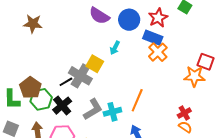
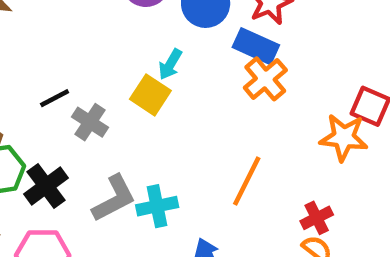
yellow square: (95, 64) -> (150, 95), moved
gray cross: (80, 76) -> (90, 122), size x0.7
black line: (66, 82) -> (55, 98), moved
orange line: (137, 100) -> (247, 181), moved

